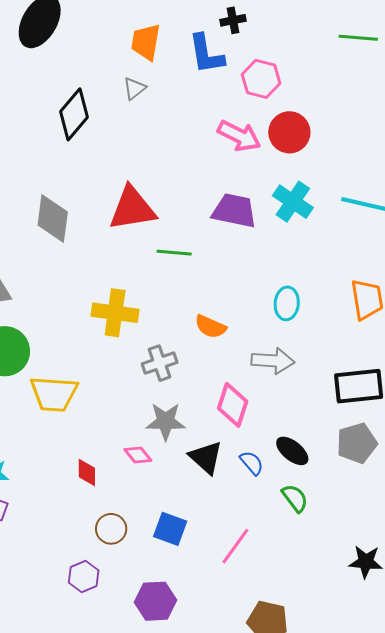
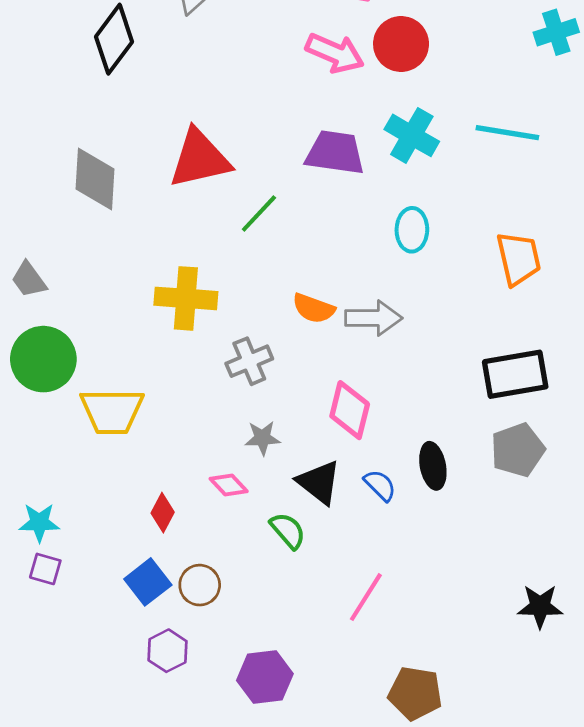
green line: (174, 253) -> (259, 214), turned -48
cyan ellipse: (287, 303) -> (412, 230), moved
gray arrow: (273, 361) -> (373, 318), moved
gray star: (166, 421) -> (262, 438), size x0.7
black ellipse: (292, 451) -> (433, 466), turned 44
red diamond: (87, 473) -> (163, 513), turned 32
green semicircle: (295, 498) -> (288, 531), moved
blue square: (170, 529) -> (148, 582), moved, turned 36

